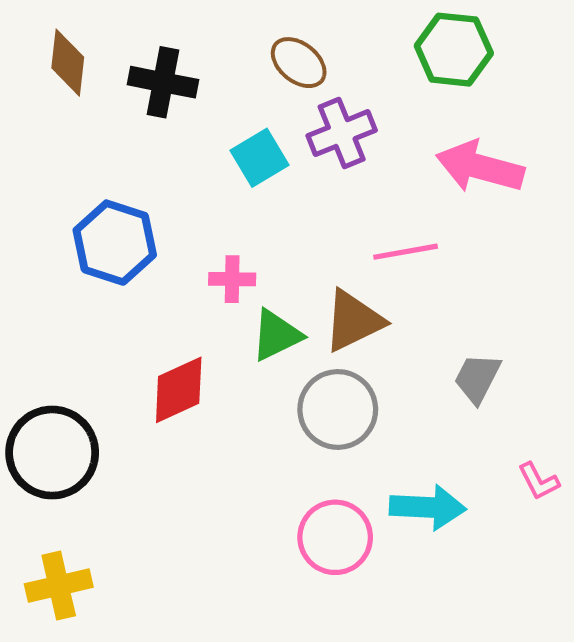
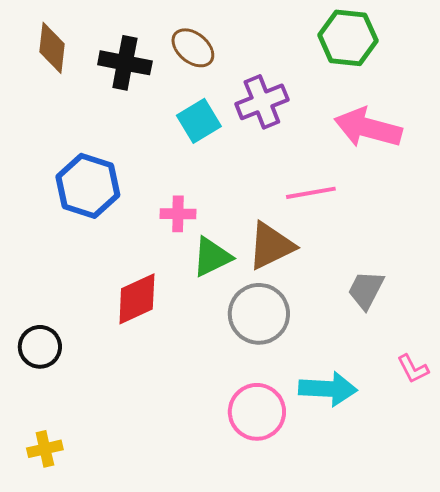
brown ellipse: (299, 63) -> (193, 48), moved
black circle: (52, 453) -> (40, 347), size x0.6
yellow cross: (59, 586) -> (45, 449), size x0.7

